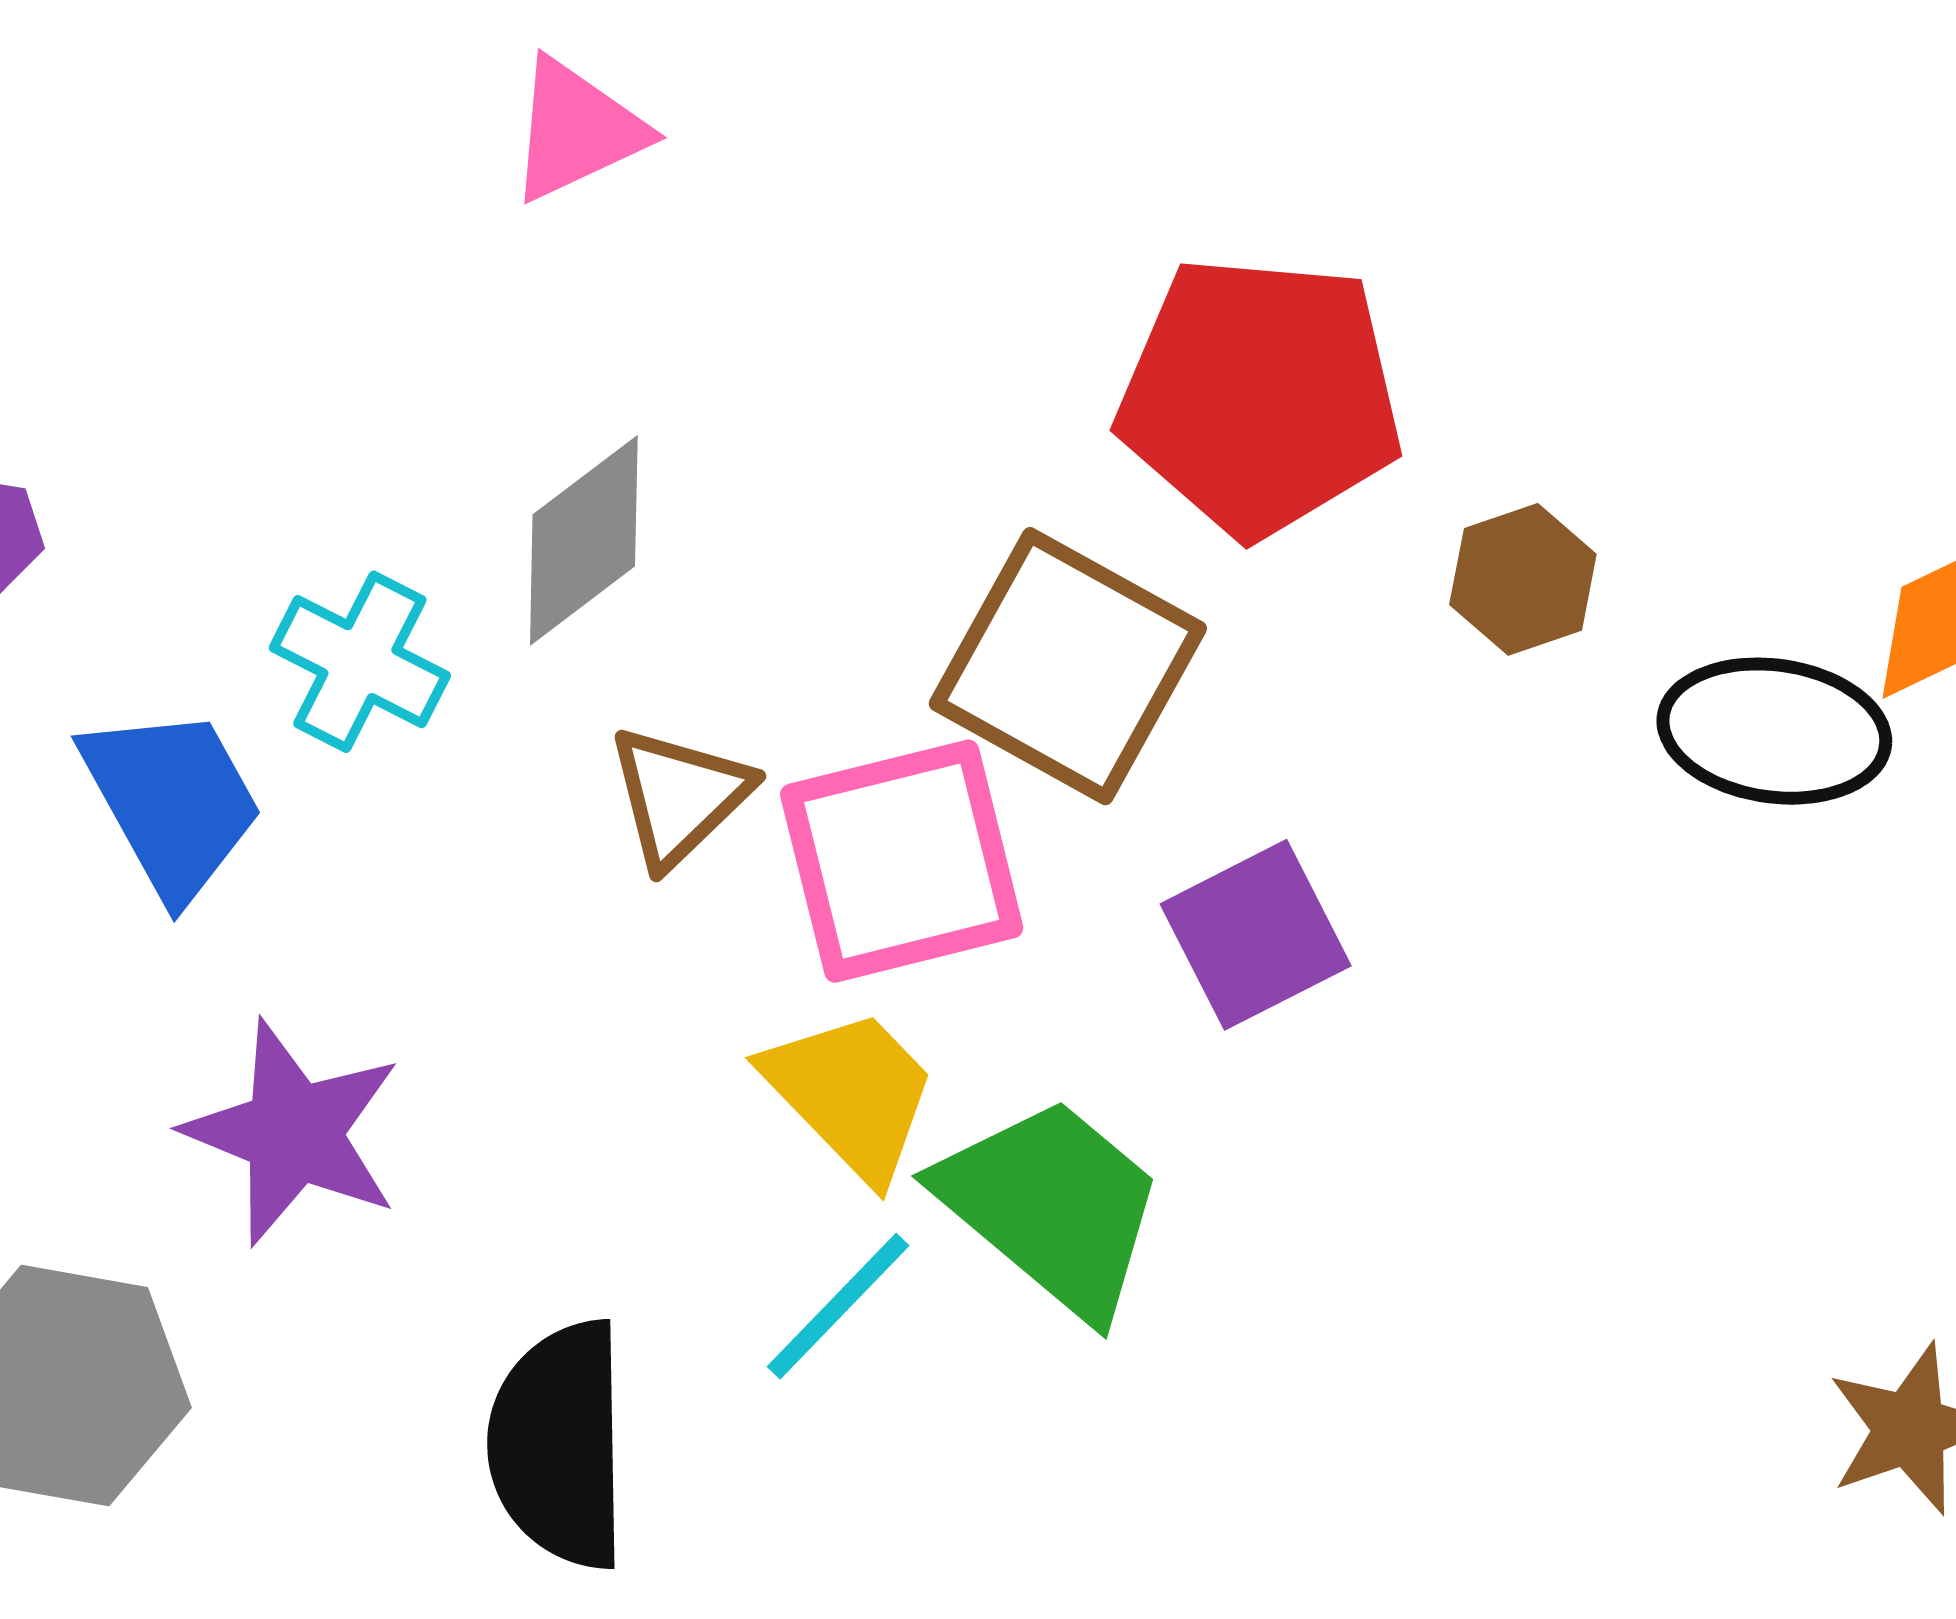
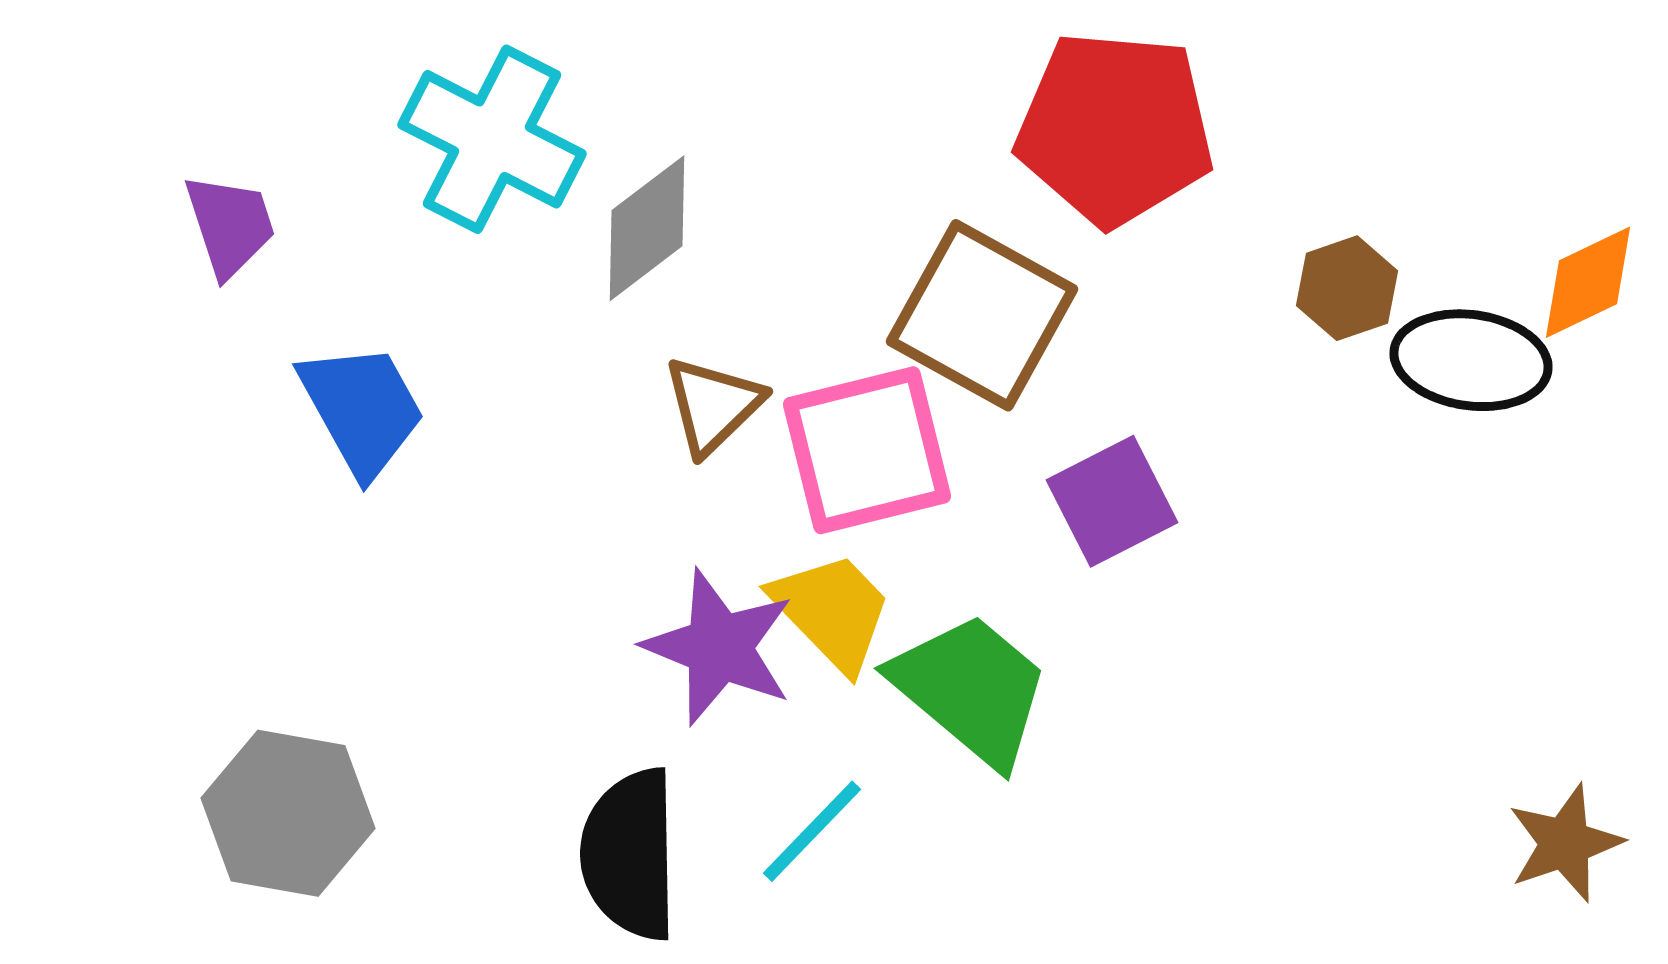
brown hexagon: (1523, 579) -> (1347, 288), moved
cyan cross: (360, 662) -> (492, 139), moved, size x1.5
purple star: (293, 1133) -> (719, 647), moved
cyan line: (838, 1306) -> (812, 831), moved

